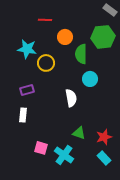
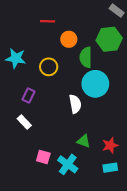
cyan star: (27, 49) -> (16, 58), moved
cyan circle: (90, 79) -> (95, 84), size x1.6
purple rectangle: (27, 90) -> (28, 95), turned -48
white rectangle: (23, 115) -> (24, 122), turned -48
cyan rectangle: (104, 158) -> (110, 168), turned -56

